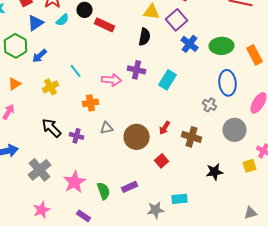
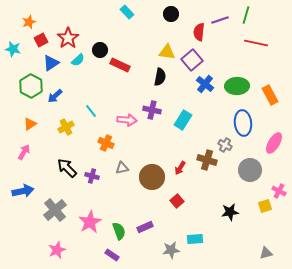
orange cross: (90, 103) -> (106, 143), turned 35
brown cross: (192, 137) -> (207, 160), moved
purple rectangle: (84, 216) -> (112, 255), moved

